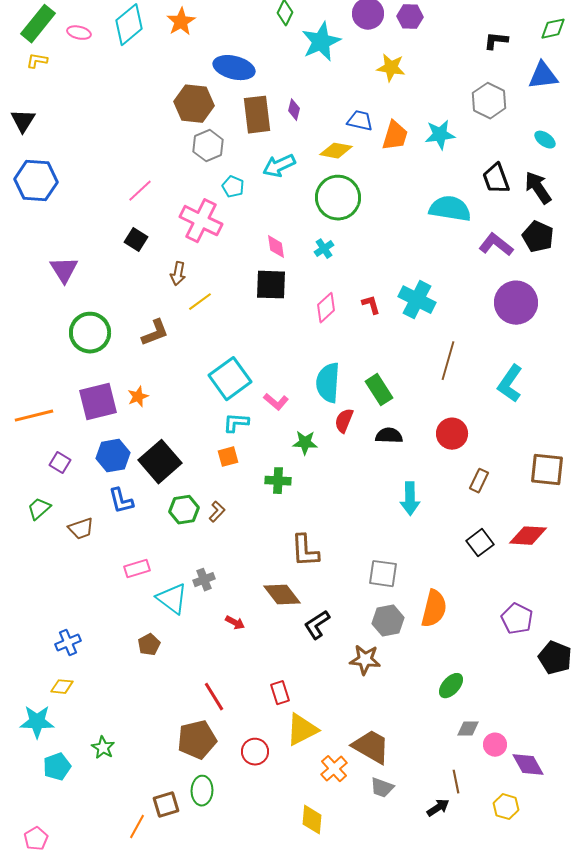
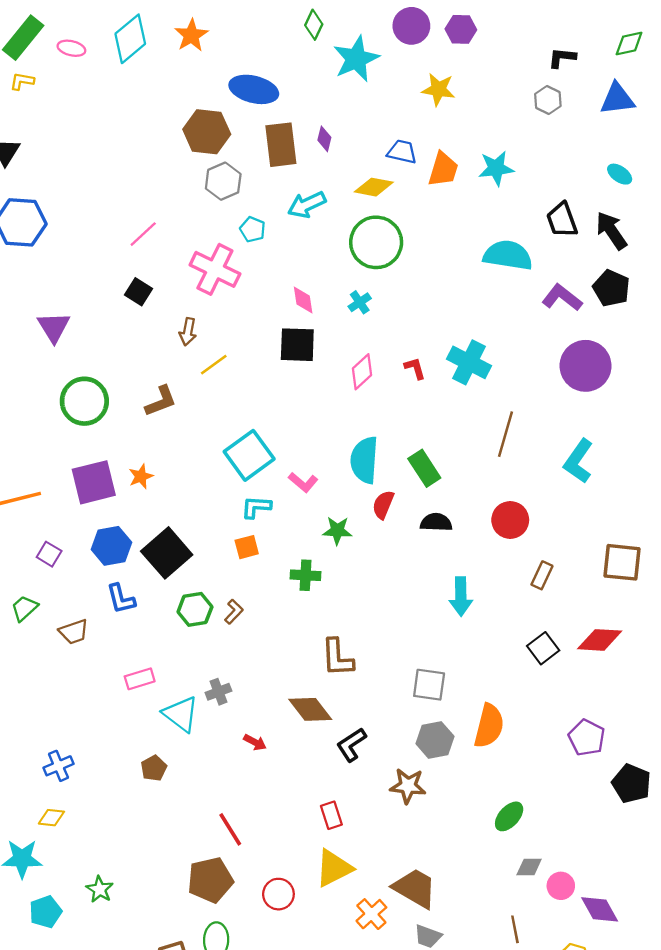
gray hexagon: (489, 101) -> (548, 100), moved, size x0.7
red rectangle: (280, 693) -> (331, 815), moved

